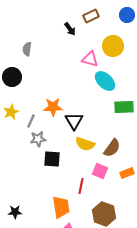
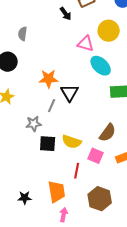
orange star: (53, 107) -> (49, 79), moved
gray line: (31, 121) -> (52, 106), moved
black triangle: (74, 121) -> (70, 93), moved
yellow semicircle: (85, 144) -> (72, 142), moved
black star: (15, 212) -> (25, 198), moved

